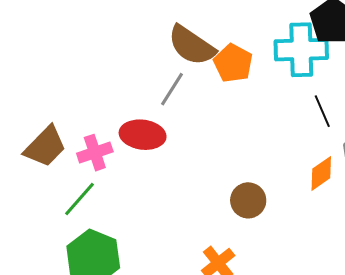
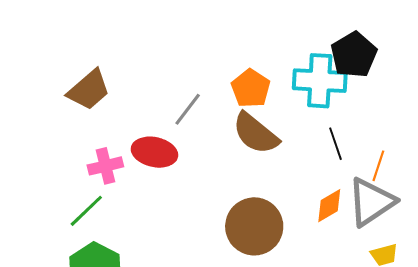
brown semicircle: (192, 45) -> (256, 133), moved
brown trapezoid: (45, 147) -> (89, 90), moved
brown circle: (248, 200) -> (254, 226), size x1.6

